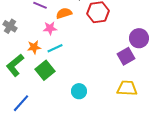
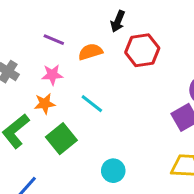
pink star: (50, 28) -> (52, 75), moved
cyan line: (55, 48) -> (92, 104), moved, turned 63

